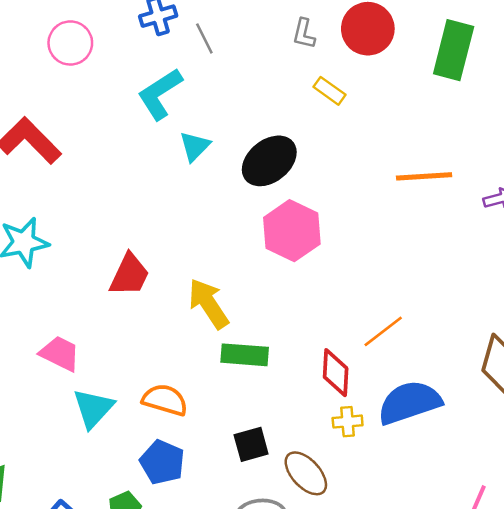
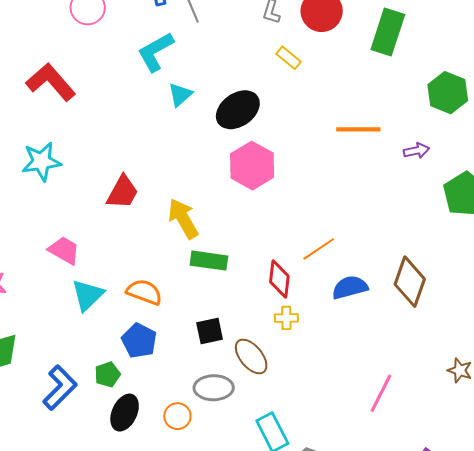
blue semicircle: (409, 403) -> (350, 287), moved, size x0.7

